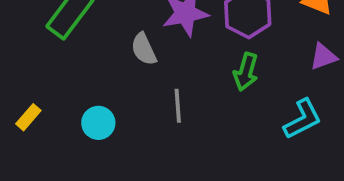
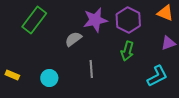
gray semicircle: (144, 49) -> (73, 39), turned 78
yellow rectangle: (28, 117) -> (12, 75), turned 72

